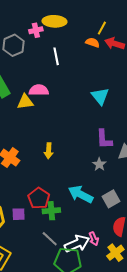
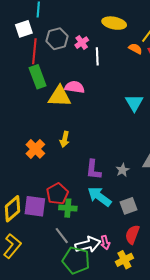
yellow ellipse: (54, 21) -> (114, 23), moved
pink cross: (36, 30) -> (82, 43), moved, turned -32
yellow triangle: (25, 102) -> (59, 96), size x1.4
purple L-shape: (104, 139) -> (93, 170), moved
yellow arrow: (49, 151) -> (65, 139), moved
purple square: (19, 214) -> (35, 206), size x1.6

